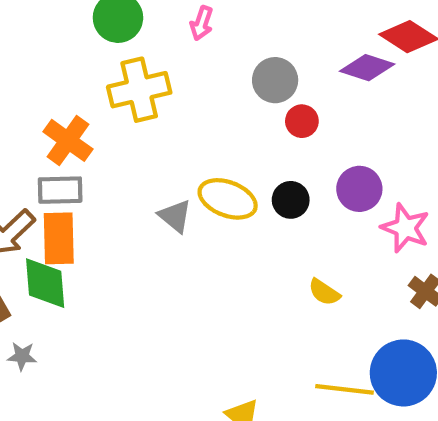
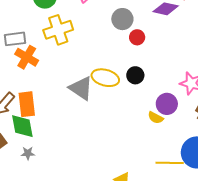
purple circle: (359, 189) -> (167, 104), moved
gray rectangle: (60, 190) -> (15, 39), moved
gray triangle: (175, 216) -> (81, 88), size x1.5
gray star: (22, 356) -> (28, 153), moved

